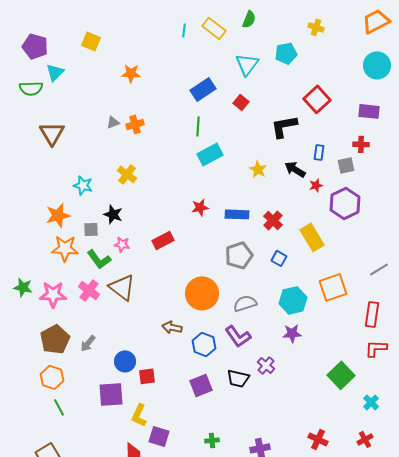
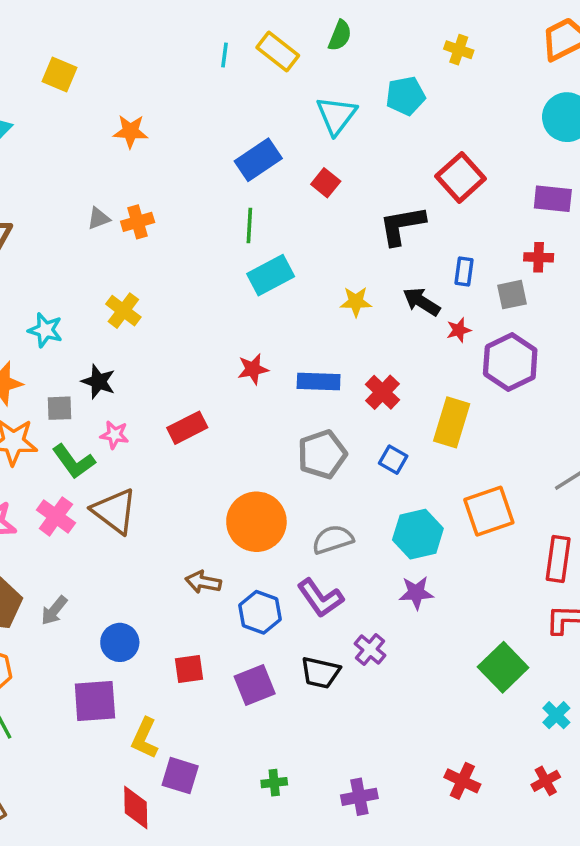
yellow star: (258, 169) -> (356, 302), turned -30
yellow rectangle: (312, 237) -> (452, 422), turned 48
red square: (147, 376) -> (189, 669), moved

